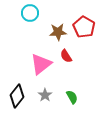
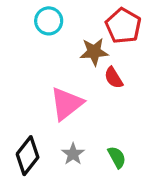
red pentagon: (84, 27) -> (123, 26), moved
red semicircle: (66, 56) -> (114, 78), moved

